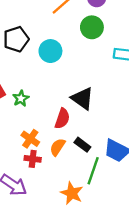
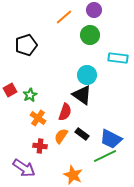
cyan circle: (50, 51) -> (87, 75), moved
orange cross: (30, 139) -> (38, 118), moved
green line: (93, 171) -> (105, 156), moved, turned 45

